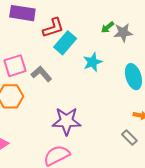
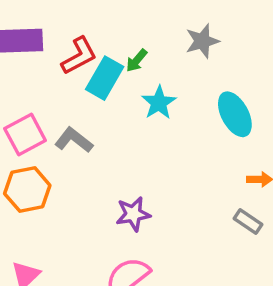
green arrow: (108, 27) -> (137, 60), moved
purple star: (67, 121) -> (133, 214), size x0.7

